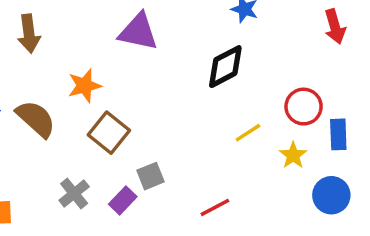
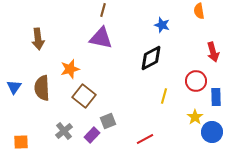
red arrow: (335, 27) -> (213, 52), moved
brown semicircle: (36, 119) -> (42, 88), turned -135
yellow line: (248, 133) -> (164, 96), turned -42
yellow star: (293, 155) -> (195, 117), moved

